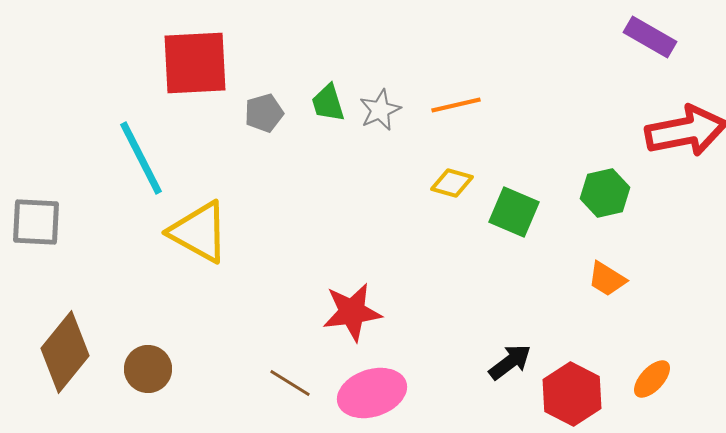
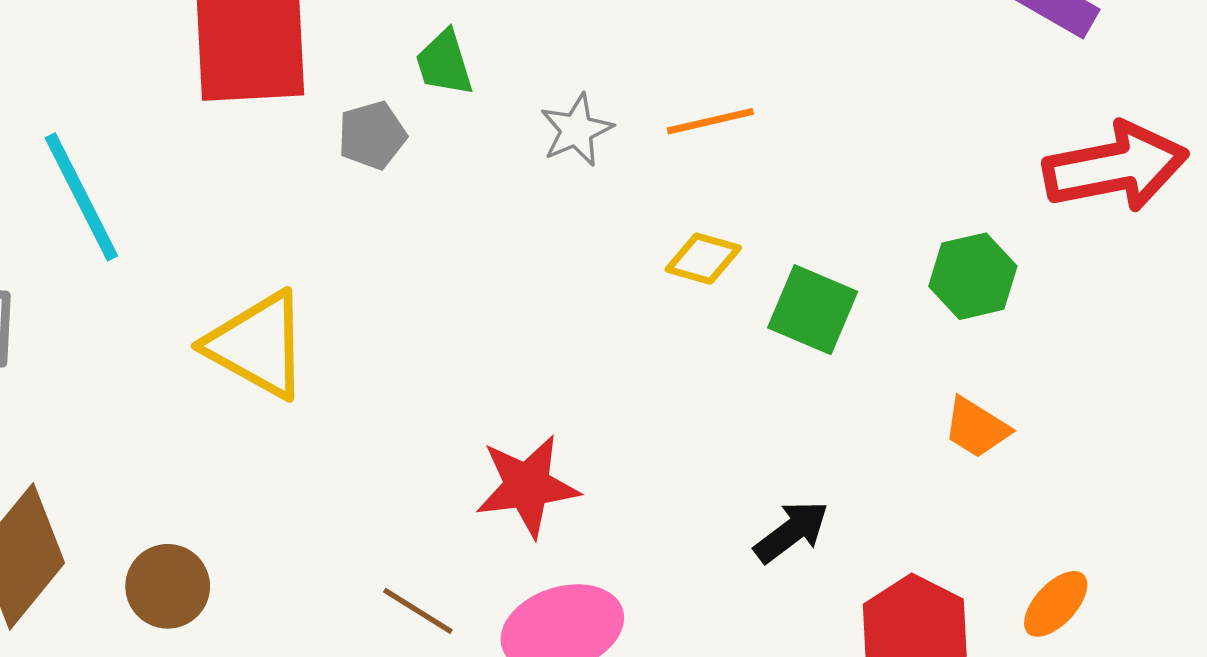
green trapezoid: (328, 103) -> (444, 63), moved
cyan line: (141, 158) -> (81, 197), moved
black arrow: (510, 362) -> (791, 532), moved

